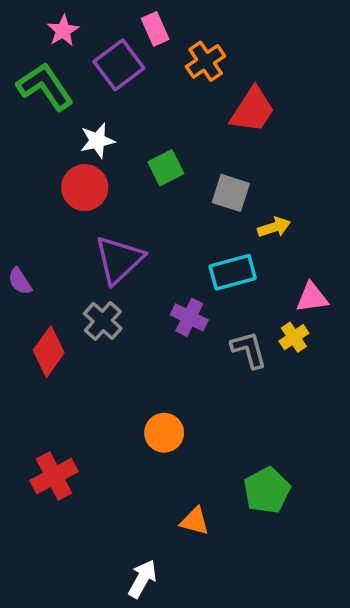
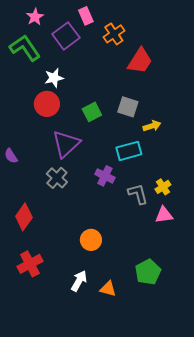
green square: (166, 168) -> (92, 112), moved
pink triangle: (312, 298) -> (164, 215), moved
red diamond: (49, 352) -> (24, 217), moved
white arrow: (142, 579) -> (79, 281), moved

